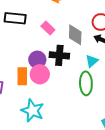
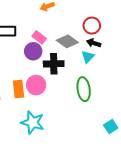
gray diamond: (75, 35) -> (67, 41), turned -50
purple circle: (37, 60) -> (33, 51), moved
cyan triangle: (92, 61) -> (88, 57), moved

